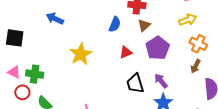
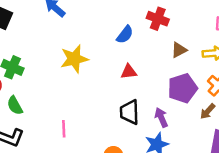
brown triangle: (144, 25) -> (179, 50), moved
purple pentagon: (157, 48) -> (183, 88), moved

